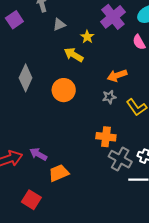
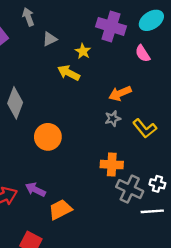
purple cross: (113, 17) -> (111, 26), turned -30
orange circle: (64, 90) -> (48, 137), moved

